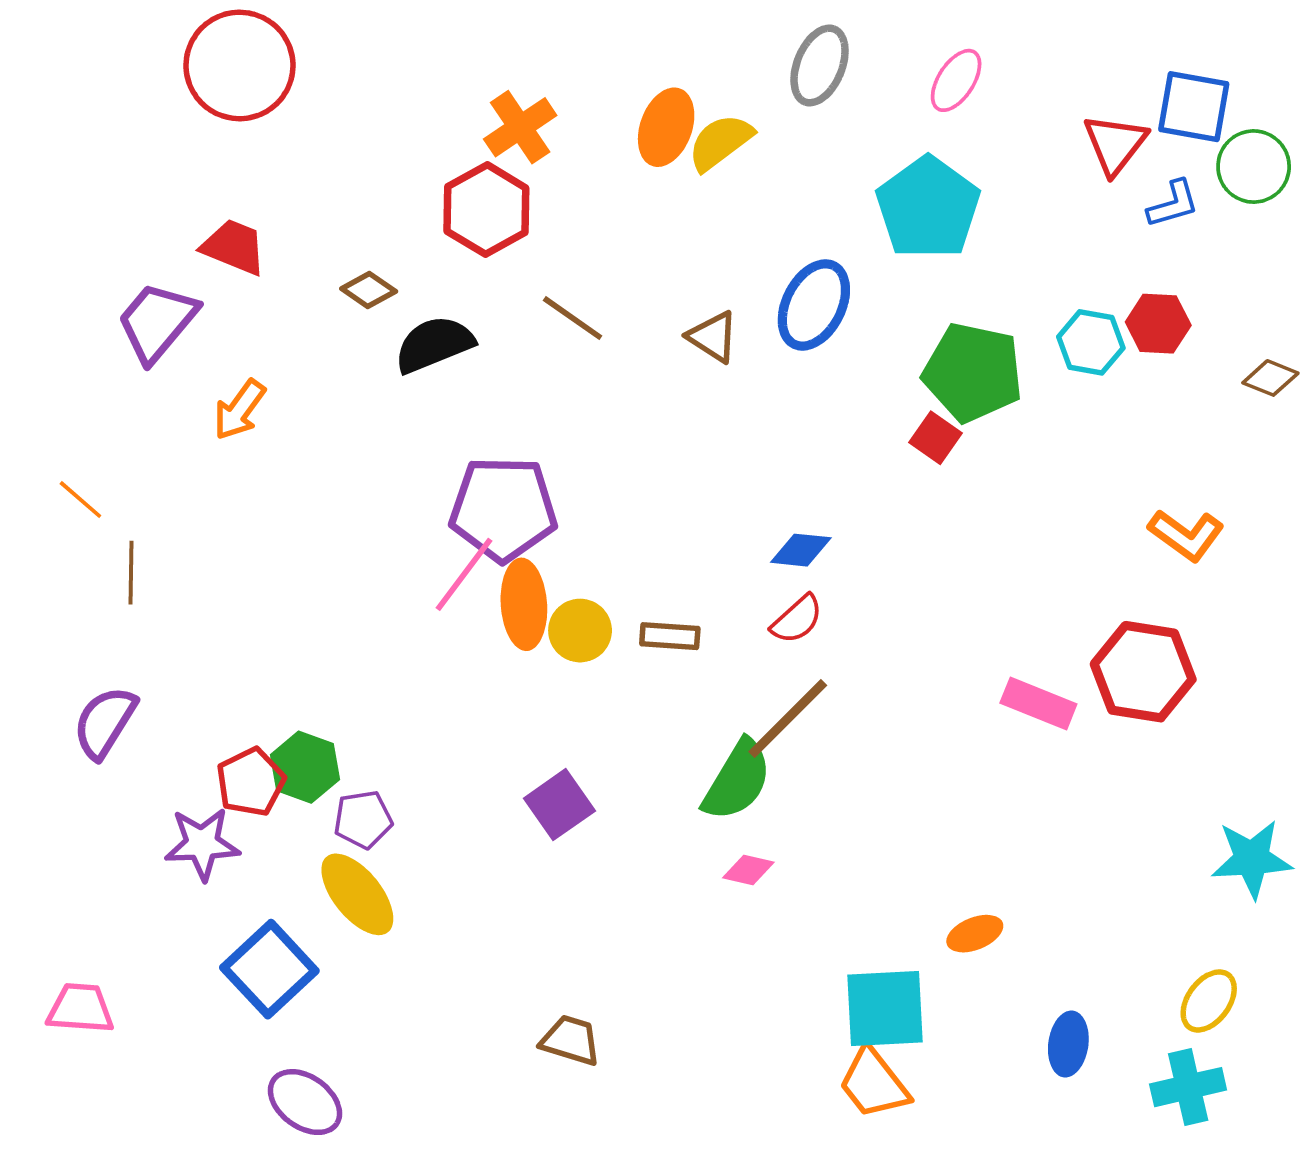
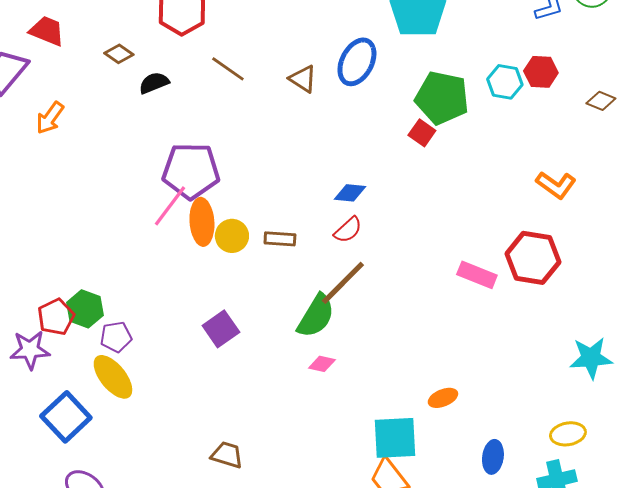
black semicircle: (434, 344) -> (154, 83), size x0.7
yellow ellipse: (1209, 1001) -> (568, 434), turned 44

